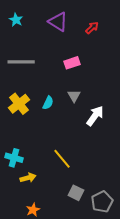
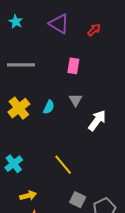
pink rectangle: (72, 63) -> (73, 66), turned -63
cyan cross: (14, 158) -> (14, 164), turned 36
yellow arrow: (28, 178) -> (28, 196), moved

